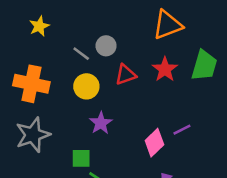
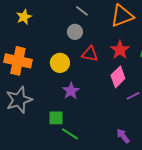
gray line: (81, 54) -> (82, 11), moved
red triangle: (126, 75) -> (90, 54), turned 30
pink diamond: (154, 143) -> (118, 77), moved

